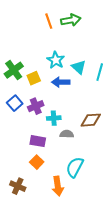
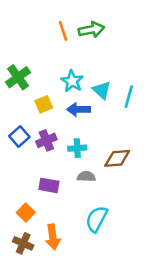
green cross: (14, 70) -> (18, 77), moved
cyan cross: (54, 118) -> (77, 148), moved
orange square: (37, 162) -> (26, 212), moved
orange arrow: (58, 186) -> (53, 237), moved

